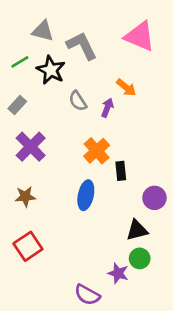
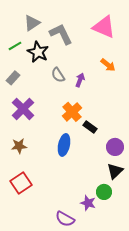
gray triangle: (43, 31) -> (32, 23), turned -48
orange arrow: (126, 87) -> (108, 65), moved
black rectangle: (121, 171) -> (90, 127), turned -48
black triangle: (137, 230) -> (115, 171), moved, turned -30

